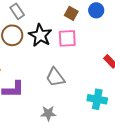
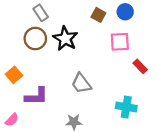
pink square: (67, 38) -> (120, 42), moved

